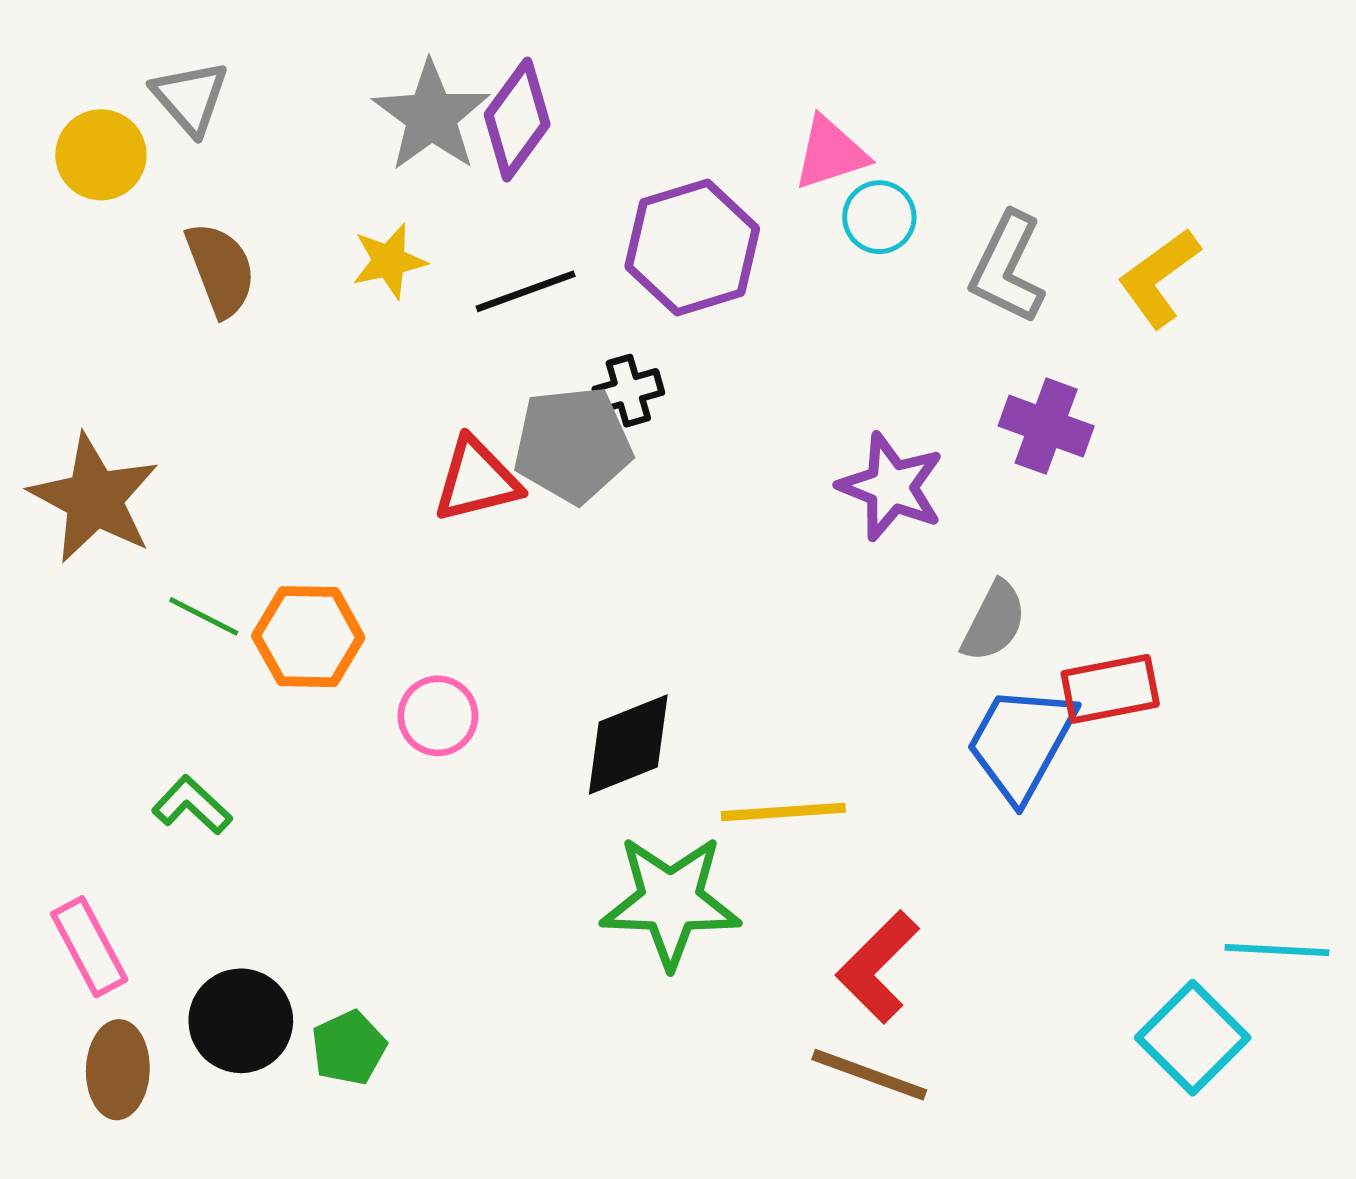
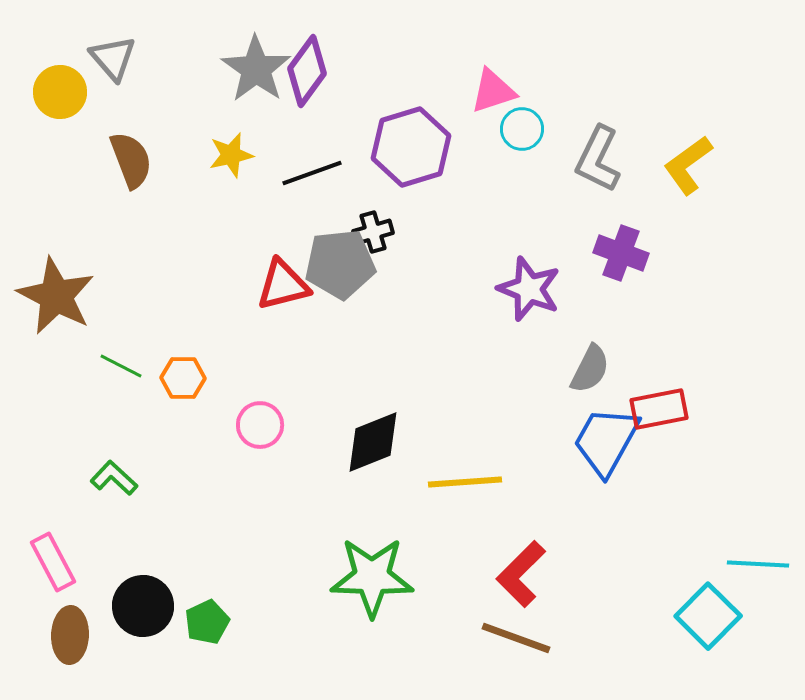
orange hexagon: (308, 637) -> (183, 378), size x0.7
green star: (670, 901) -> (372, 577), moved

